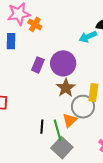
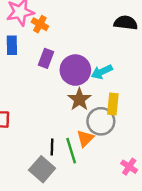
cyan arrow: (88, 37) -> (102, 72), moved
purple rectangle: (38, 65) -> (46, 58), moved
gray square: (62, 148) -> (42, 169), moved

